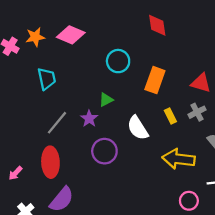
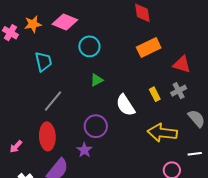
cyan circle: (118, 61) -> (89, 46), moved
orange rectangle: (155, 80) -> (149, 48), moved, turned 45
purple star: (89, 119) -> (84, 150), moved

